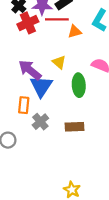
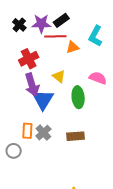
red cross: (28, 23) -> (29, 59), moved
purple arrow: (30, 70) -> (32, 85), turned -145
orange rectangle: (24, 105) -> (27, 131), moved

